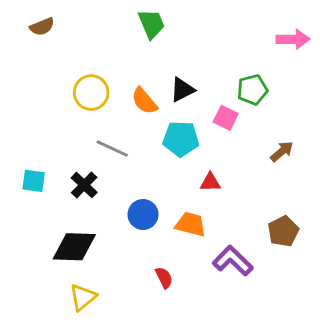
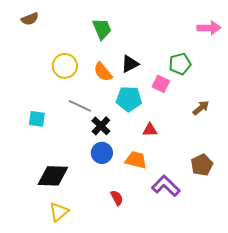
green trapezoid: (151, 24) -> (102, 29), moved
cyan square: (34, 181) -> (37, 119), moved
black cross: (84, 185) -> (101, 126), moved

